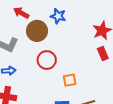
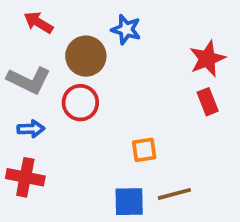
red arrow: (21, 13) -> (38, 23), moved
red circle: (47, 60) -> (80, 103), moved

